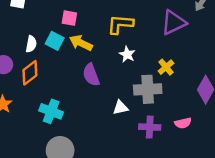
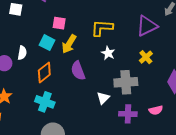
yellow arrow: (81, 43) -> (69, 44), turned -84
white semicircle: (31, 44) -> (22, 53), moved
yellow cross: (166, 67) -> (146, 57), moved
orange diamond: (30, 73) -> (44, 73), moved
white triangle: (120, 108) -> (103, 98), turned -32

